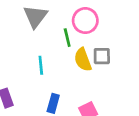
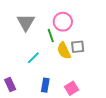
cyan line: (41, 65) -> (33, 58), turned 56

